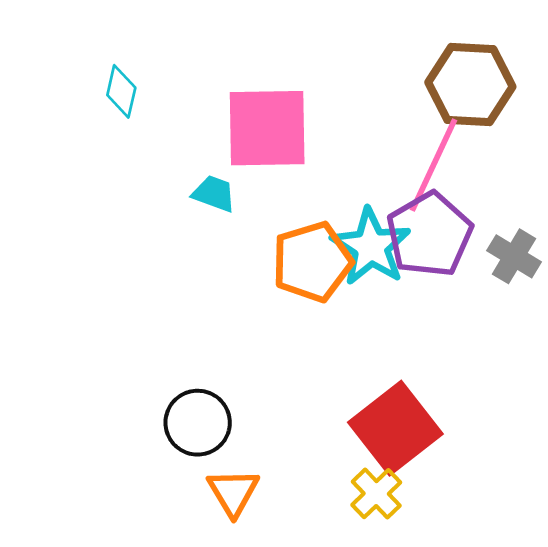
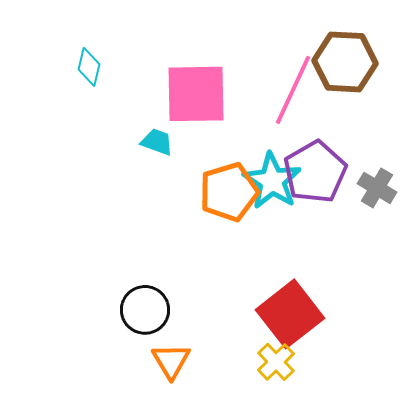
pink line: (434, 165) -> (293, 90), moved

